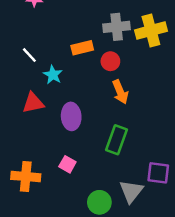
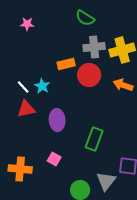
white line: (29, 55) -> (23, 87), moved
red circle: (110, 61) -> (89, 75), size x1.5
orange arrow: (120, 92) -> (123, 85), moved, turned 132

